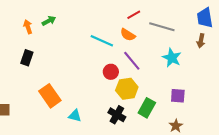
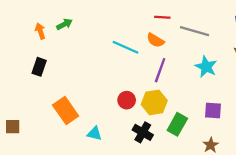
red line: (134, 15) -> (162, 17), turned 32
purple line: (132, 61) -> (160, 70), turned 60
red circle: (111, 72) -> (127, 100), moved

